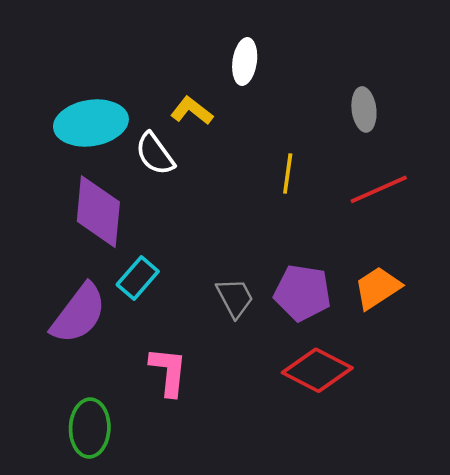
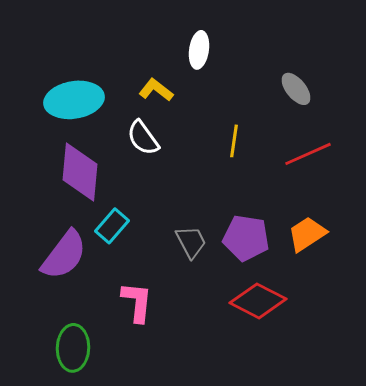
gray ellipse: (364, 109) -> (296, 89), turned -32
white semicircle: (155, 154) -> (143, 138), moved

